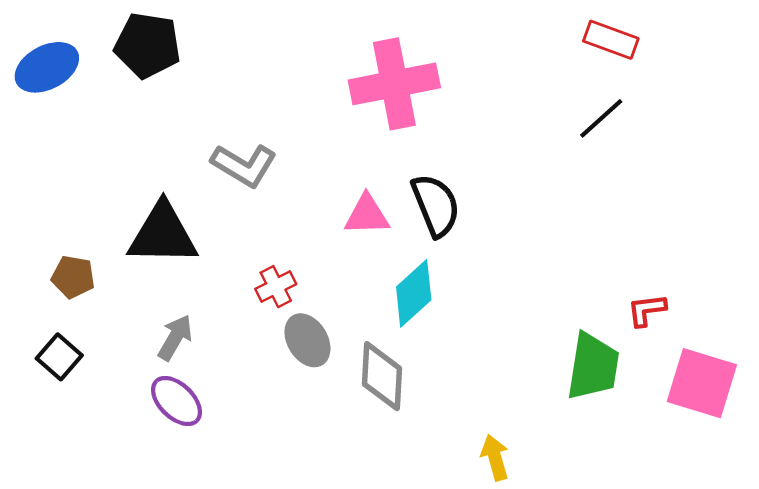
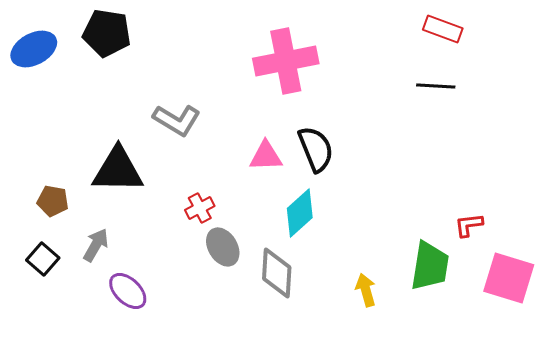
black line: (601, 118) -> (436, 86), turned 45
gray arrow: (175, 338) -> (96, 245), moved
yellow arrow: (495, 458) -> (366, 290), moved

